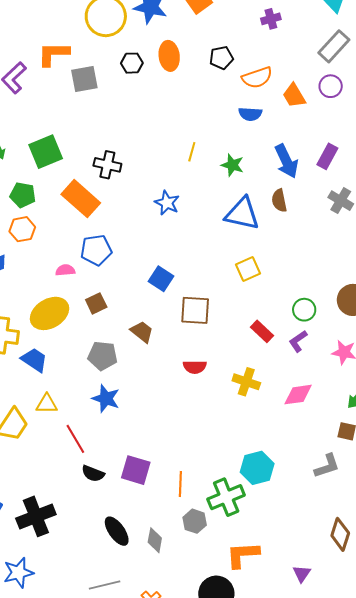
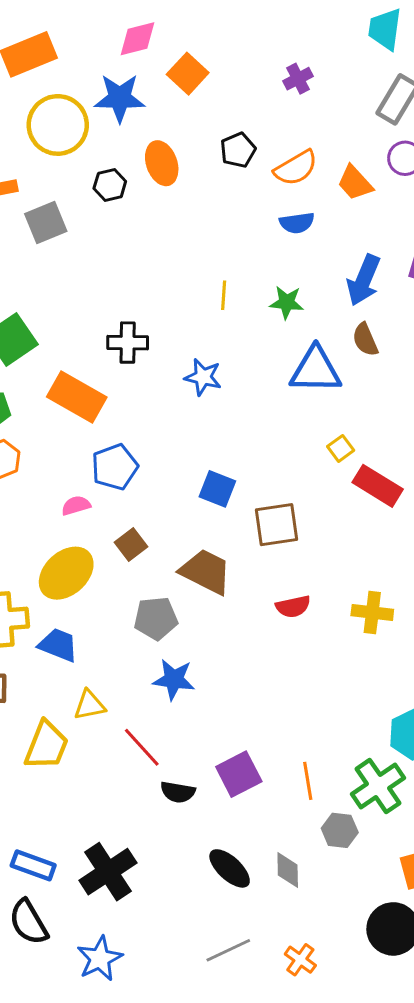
blue arrow: (286, 161) -> (364, 280), turned 60
black cross: (107, 165) -> (128, 343), moved
yellow square: (248, 269) -> (341, 448), size x0.7
red rectangle: (262, 331) -> (378, 486), moved, size x1.4
brown trapezoid: (142, 332) -> (206, 572), size x1.5
purple square: (136, 470) -> (239, 774), turned -32

